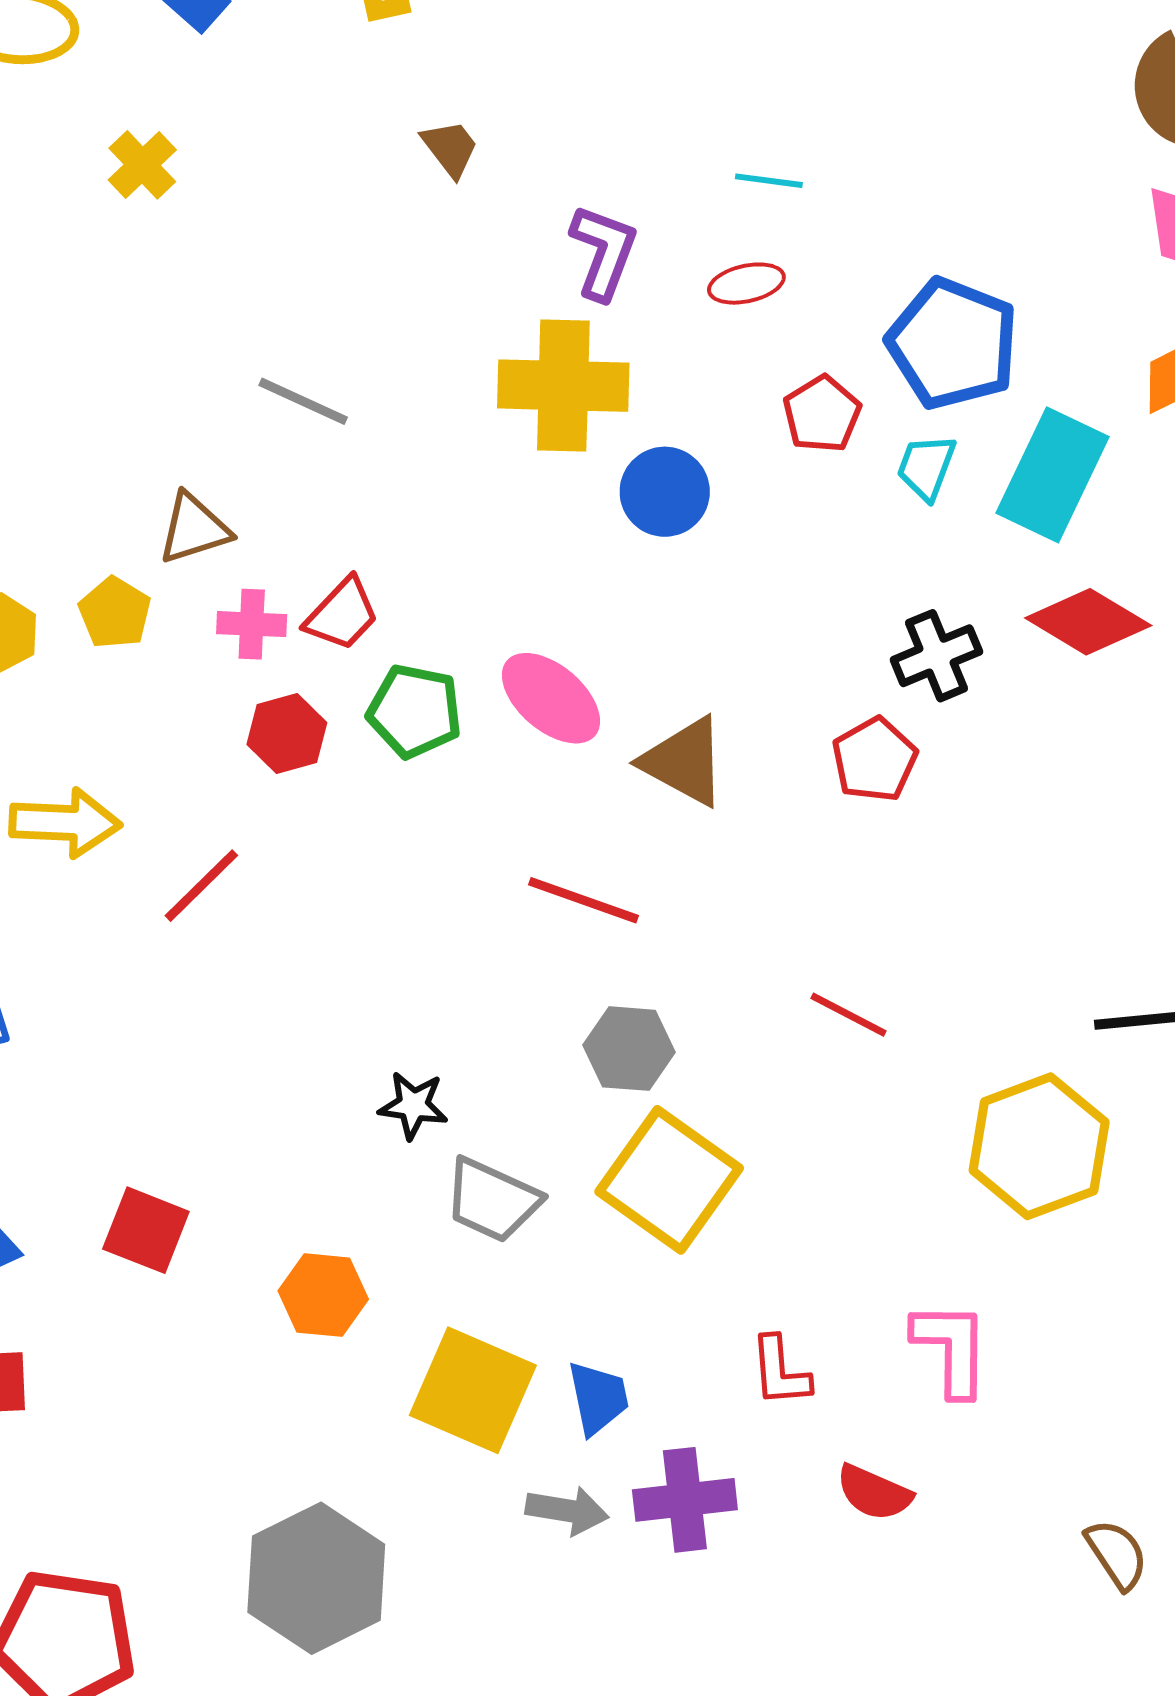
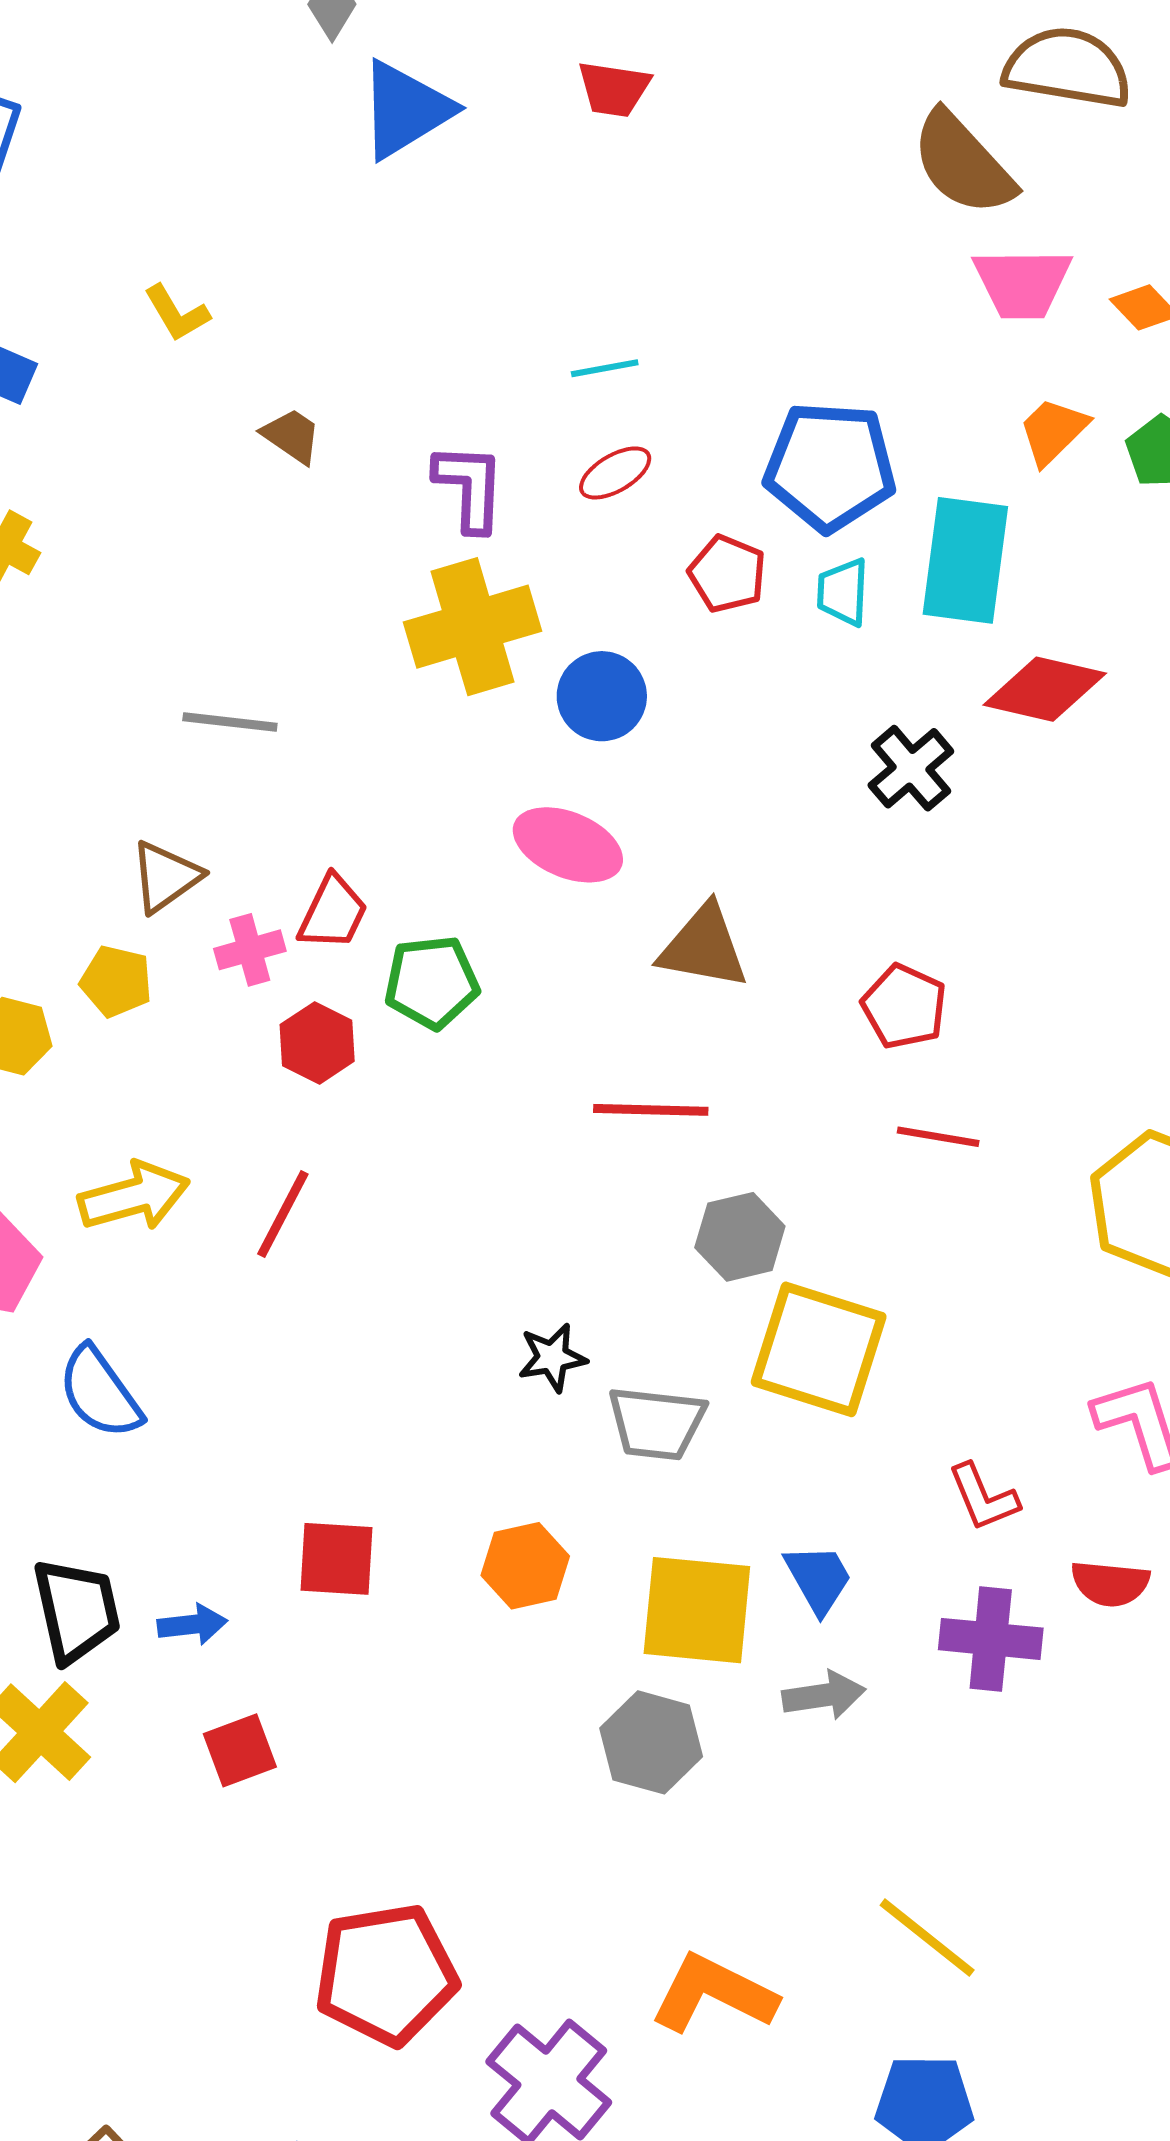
pink ellipse: (551, 698) -> (568, 845), moved
red pentagon: (874, 760) -> (904, 1007), moved
purple cross: (685, 1500) -> (991, 1639), moved, turned 30
gray hexagon: (316, 1578) -> (651, 1742), moved, size x0.7

